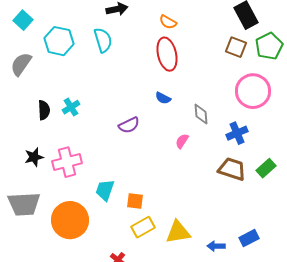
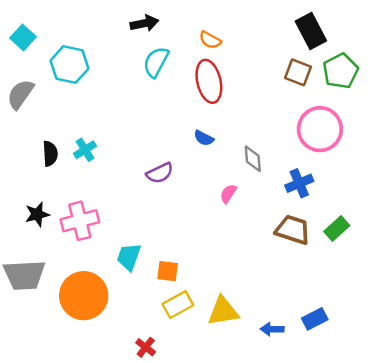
cyan semicircle: (103, 40) -> (156, 62), moved, turned -135

